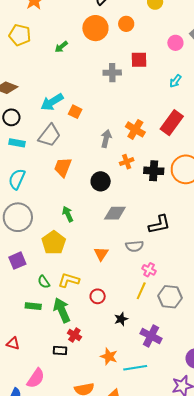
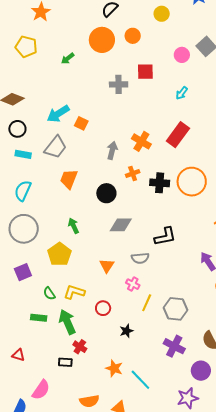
pink cross: (149, 270) -> (133, 284), moved
purple cross: (151, 336) -> (174, 346), moved
cyan line: (135, 368) -> (140, 380), turned 55

